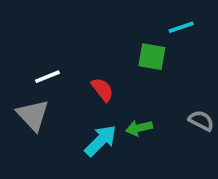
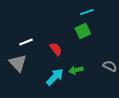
cyan line: (181, 27) -> (87, 12), moved
green square: (152, 57) -> (83, 31), turned -35

